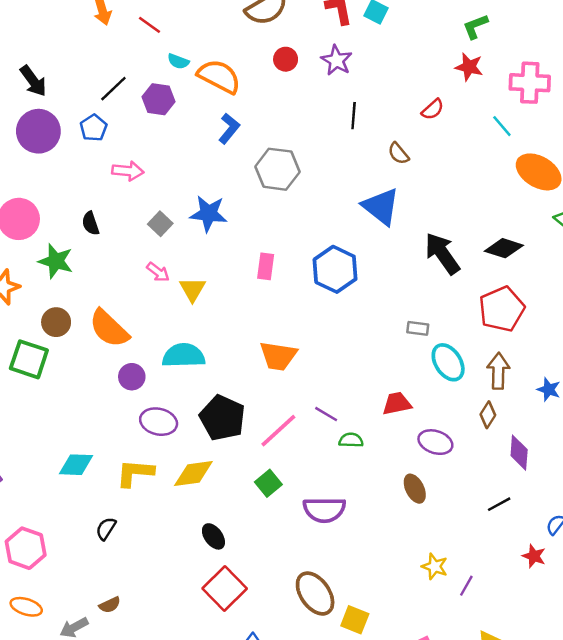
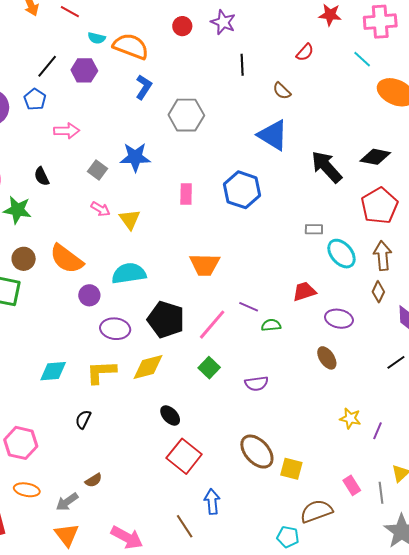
purple semicircle: (324, 510) -> (256, 384), size x0.7

